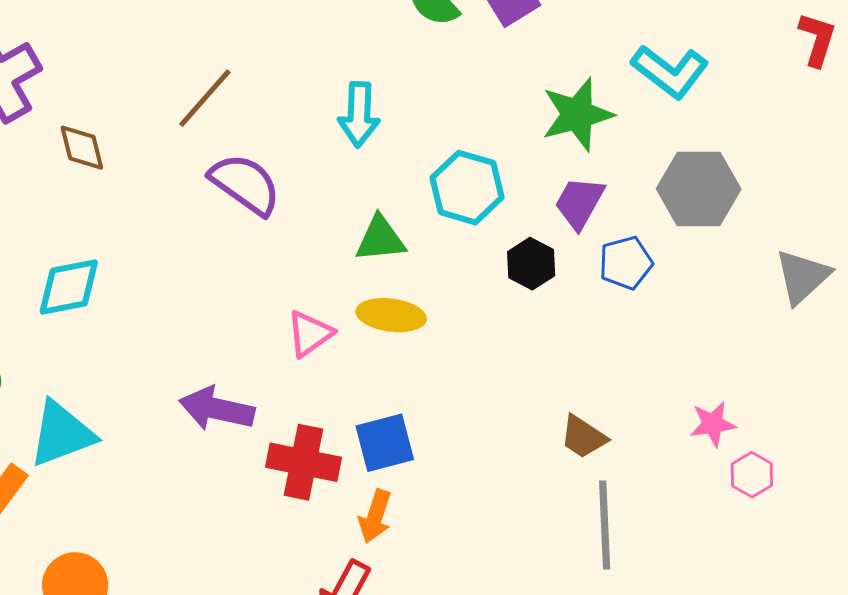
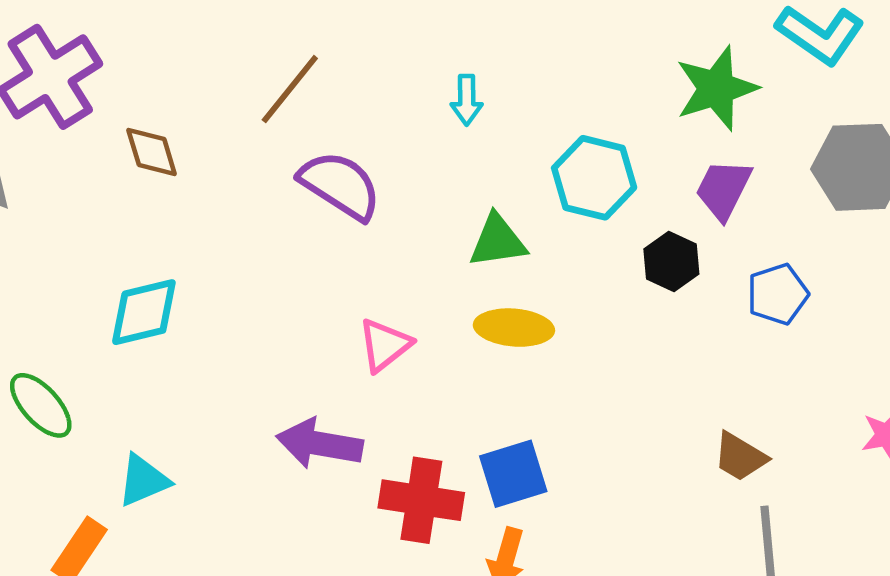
cyan arrow: (359, 115) -> (467, 100), size x0.7
blue pentagon: (626, 263) -> (778, 294), moved
pink triangle: (310, 334) -> (385, 345), moved
cyan triangle: (62, 434) -> (143, 480), size x0.7

